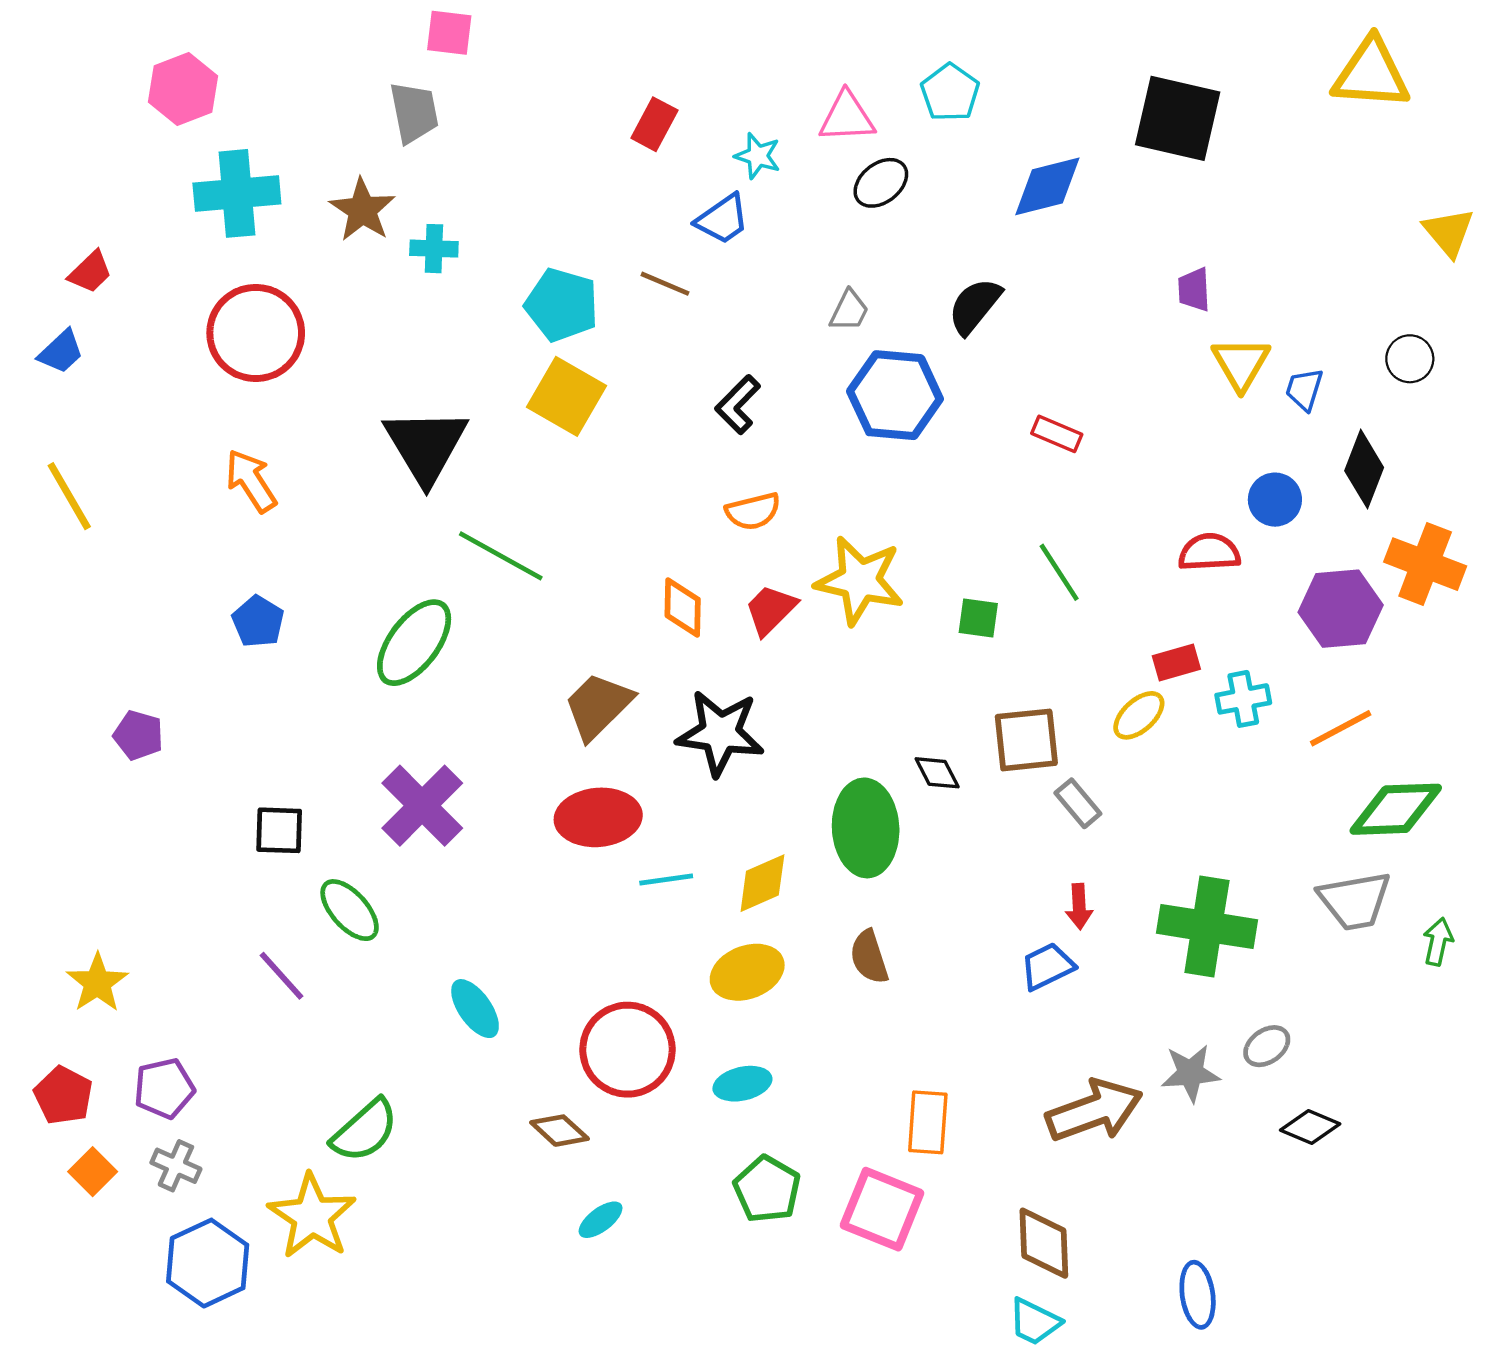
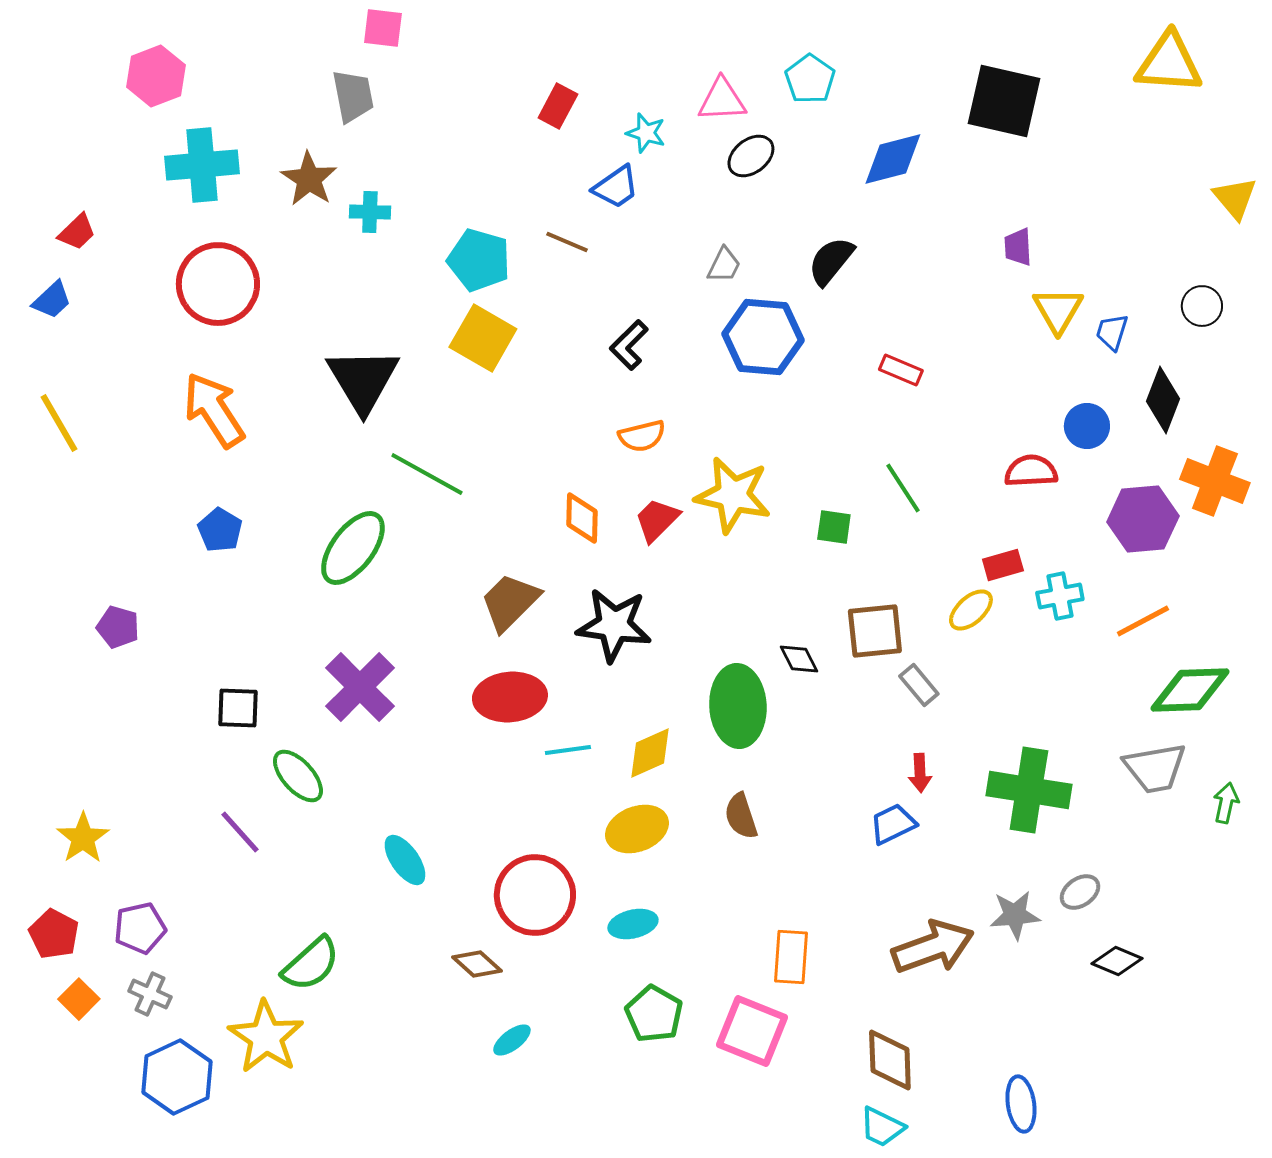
orange arrow: (251, 481) -> (214, 410), size x1.4

